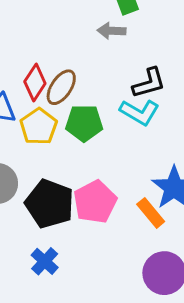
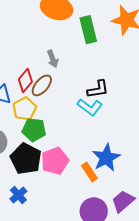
gray arrow: (111, 31) -> (53, 59), moved, turned -120
green pentagon: (84, 123) -> (34, 130), moved

